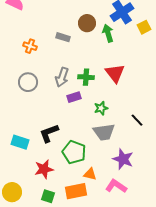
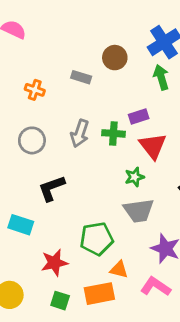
green arrow: (108, 33) -> (161, 77), moved
red triangle: (115, 73) -> (153, 146), moved
purple rectangle: (74, 97) -> (139, 117), moved
black L-shape: (49, 133) -> (52, 188), moved
green pentagon: (74, 152) -> (97, 239), turned -30

